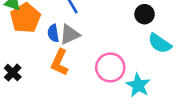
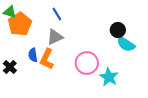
black circle: (145, 14) -> (118, 30), moved
blue semicircle: (53, 33) -> (33, 55), moved

